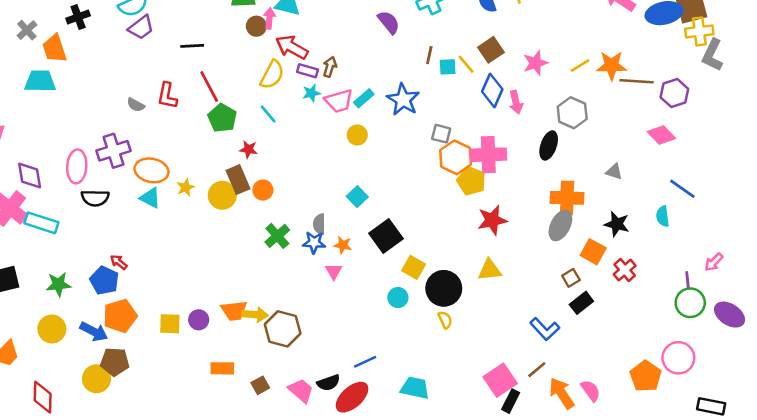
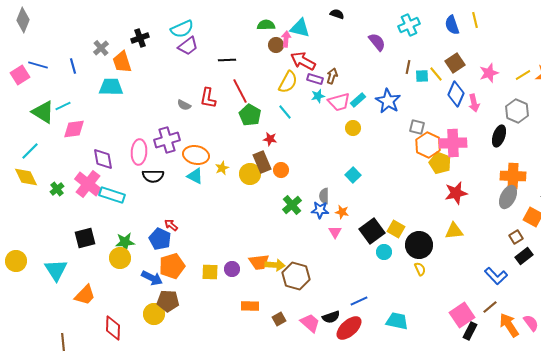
black square: (386, 236) -> (372, 231), moved
yellow circle: (52, 329) -> (120, 258), moved

